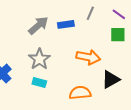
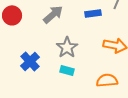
gray arrow: (38, 25) -> (53, 14), moved

